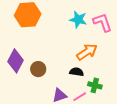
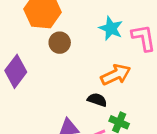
brown circle: (38, 69) -> (60, 43), moved

